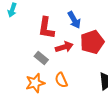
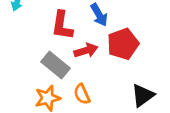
gray rectangle: (41, 58) -> (55, 65), size x1.5

